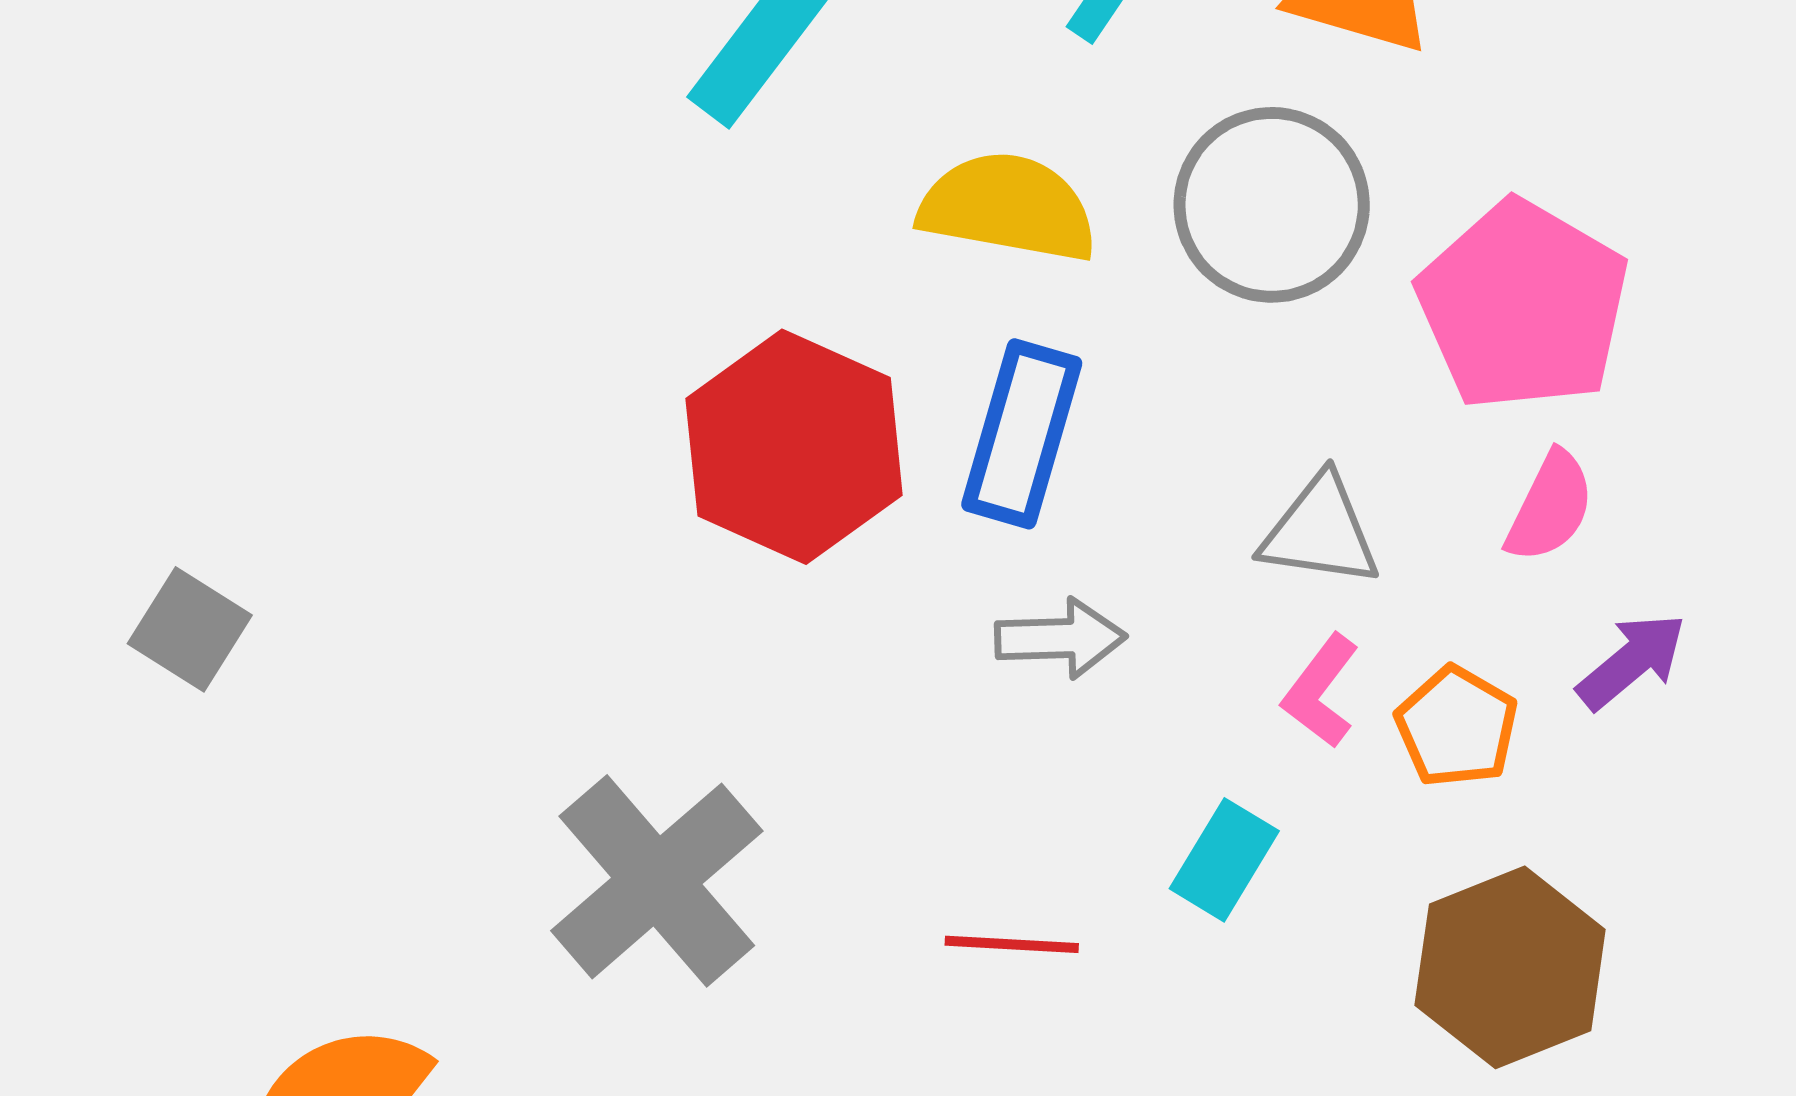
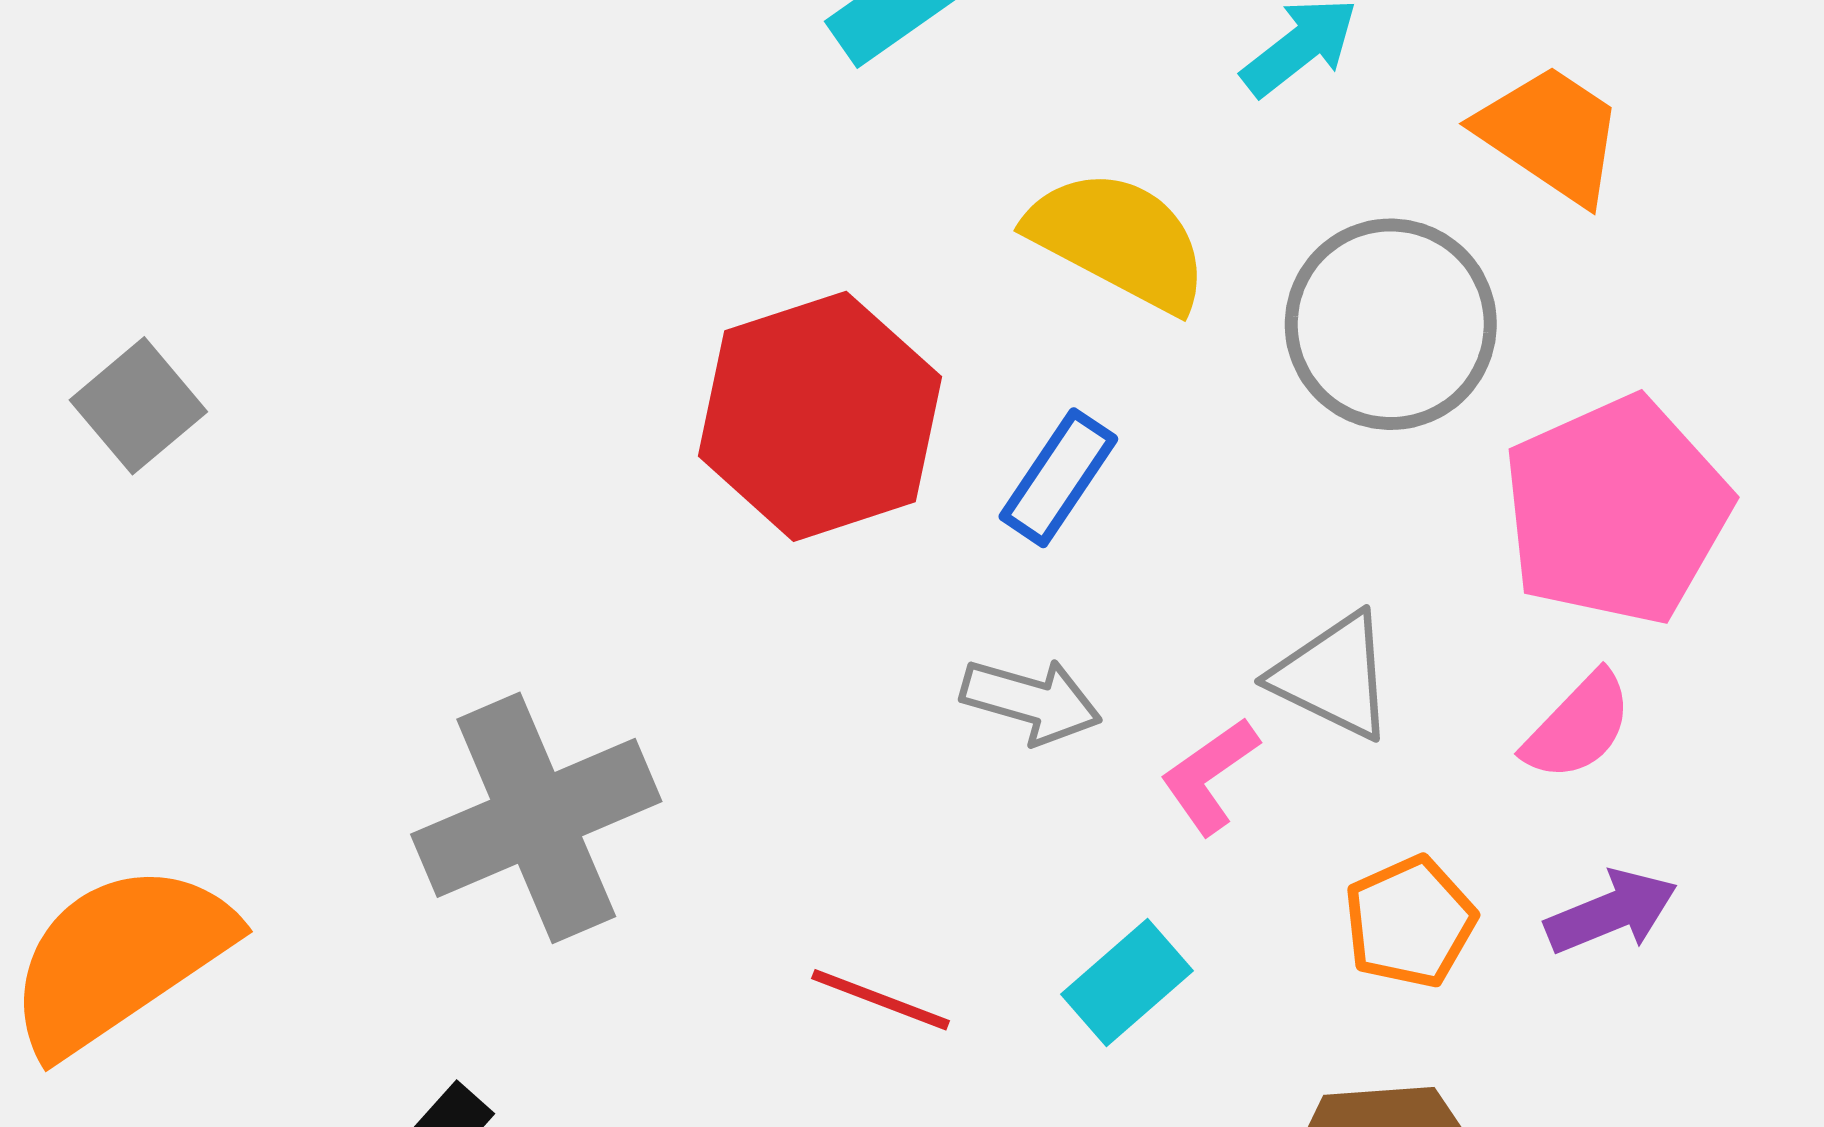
blue rectangle: (1022, 434) -> (1058, 478), size x0.7
pink L-shape: (1321, 691) -> (1210, 776), moved

